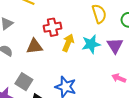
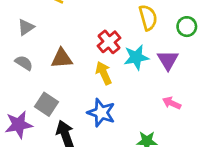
red cross: (53, 27) -> (109, 42), moved, turned -30
yellow arrow: (68, 43) -> (104, 73), moved, turned -48

